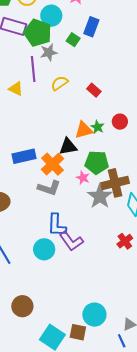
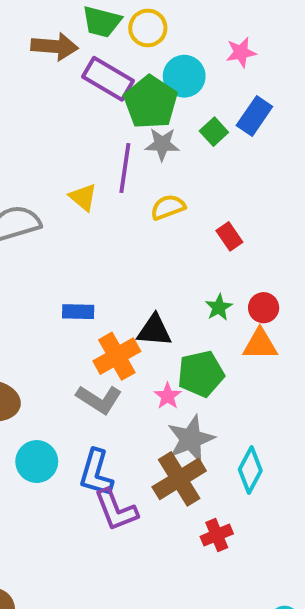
orange triangle: (84, 130) -> (260, 344), moved
blue rectangle: (24, 156) -> (78, 312), moved, size x0.7
green pentagon: (97, 162) -> (201, 374), turned -30
brown cross: (115, 183) -> (179, 479), moved, turned -32
cyan circle: (44, 249) -> (37, 462), moved

